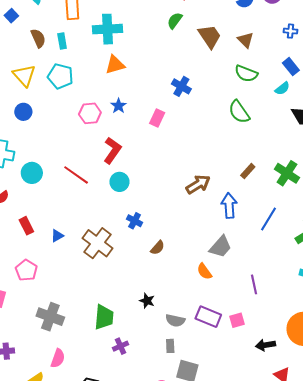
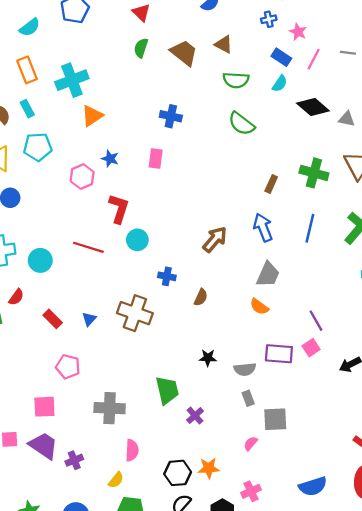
brown arrow: (198, 184) -> (215, 239), moved
purple line: (254, 284) -> (316, 321), moved

